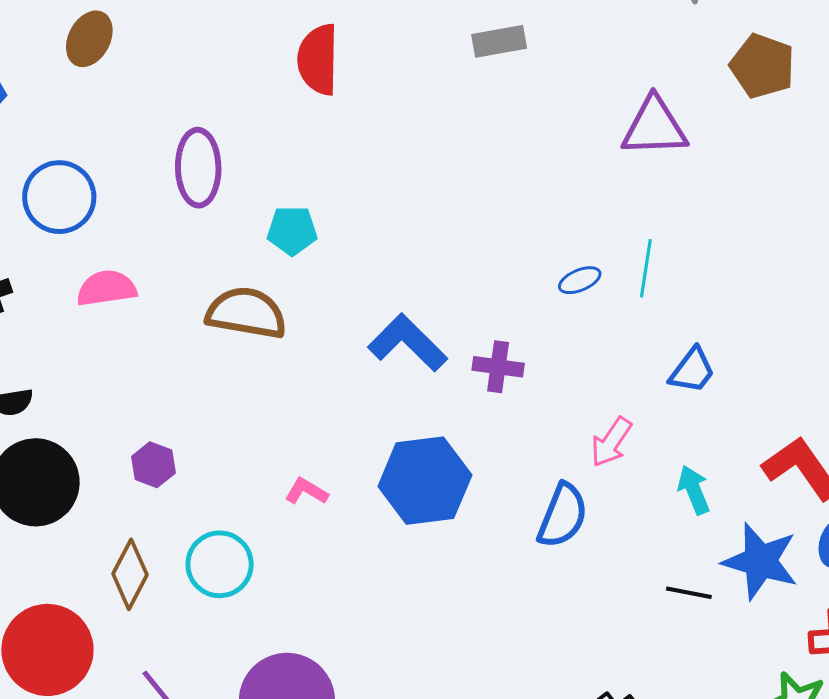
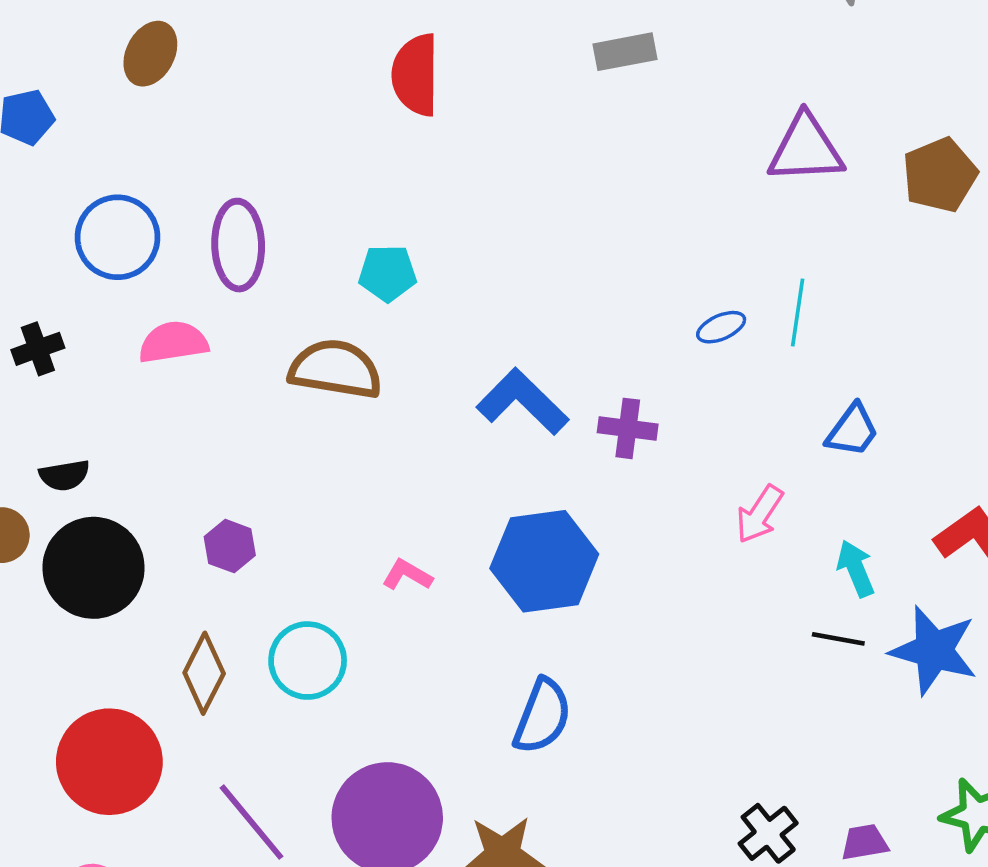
brown pentagon: (762, 66) -> (940, 175), moved, turned 30
purple ellipse: (198, 168) -> (238, 245), moved
blue semicircle: (563, 516) -> (542, 716), moved
black line: (689, 593) -> (838, 639), moved

